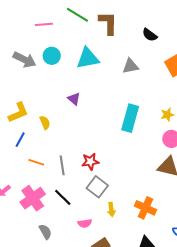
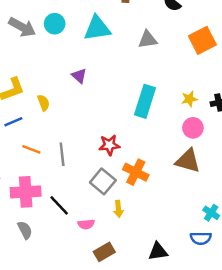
blue line: (20, 140) -> (13, 122), turned 35
red star: (90, 162) -> (109, 145), moved
black line: (63, 197) -> (59, 205), moved
pink cross: (33, 198) -> (26, 192), turned 30
orange cross: (145, 208) -> (136, 172), moved
gray semicircle: (45, 232) -> (25, 230), moved

